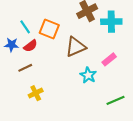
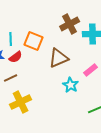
cyan line: (25, 27) -> (11, 39), turned 32
yellow cross: (36, 93) -> (21, 102), size x1.5

